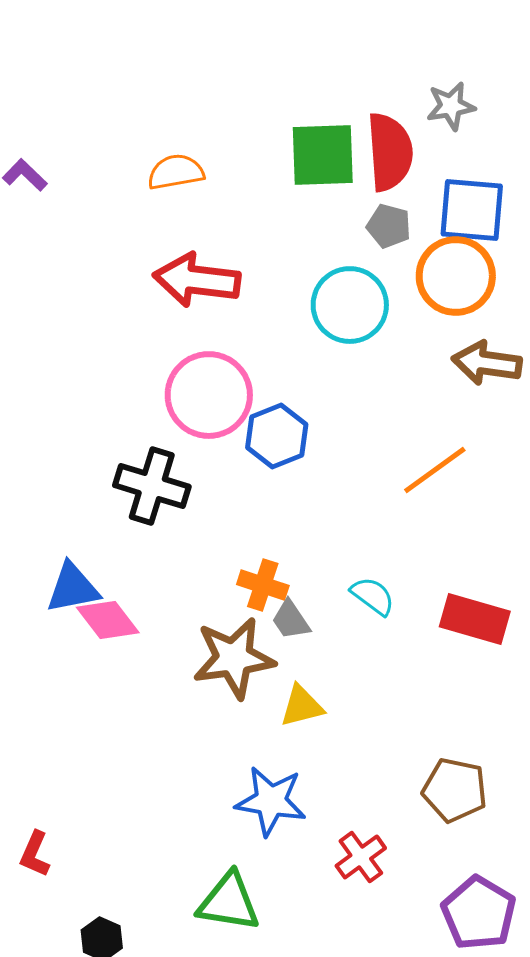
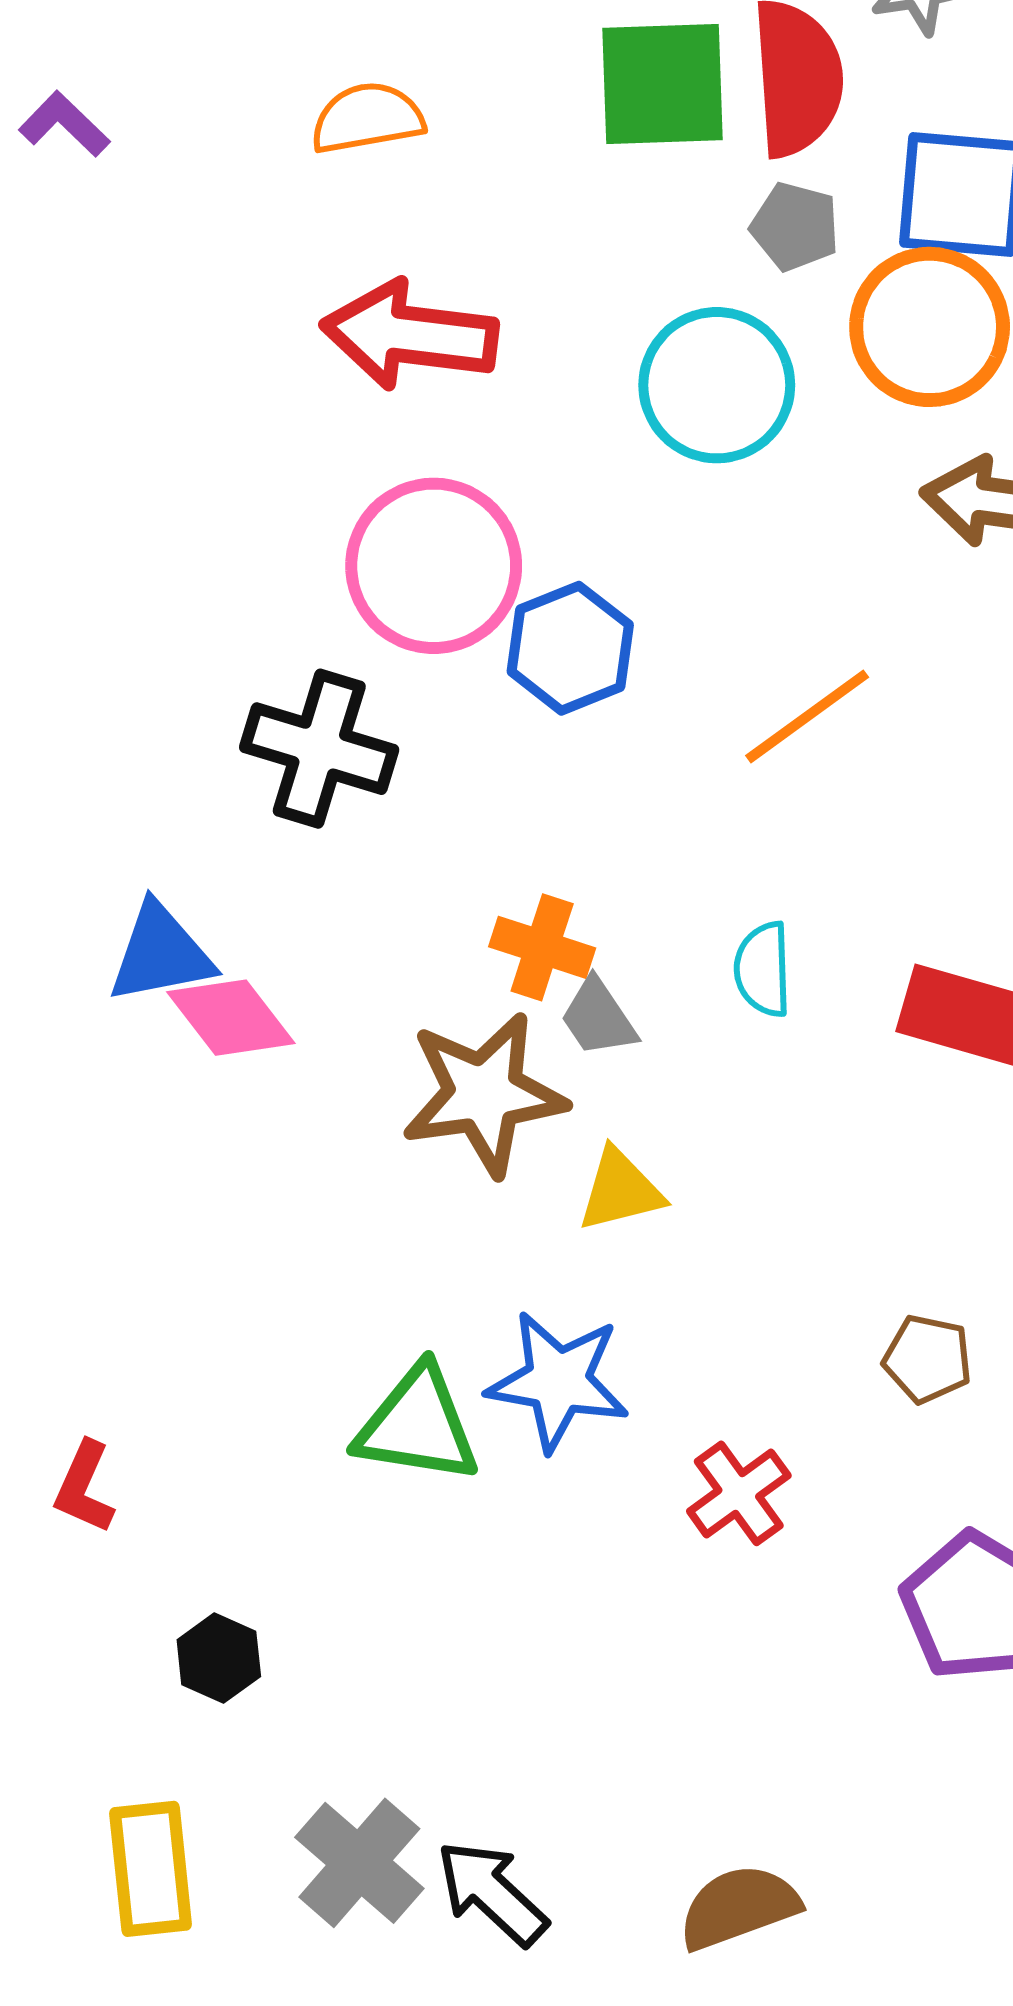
orange line: (435, 470) -> (807, 716), moved
cyan semicircle: (373, 596) -> (763, 969), turned -129
brown pentagon: (455, 790) -> (928, 1359), size x0.7
green triangle: (229, 902) -> (418, 1425), moved

